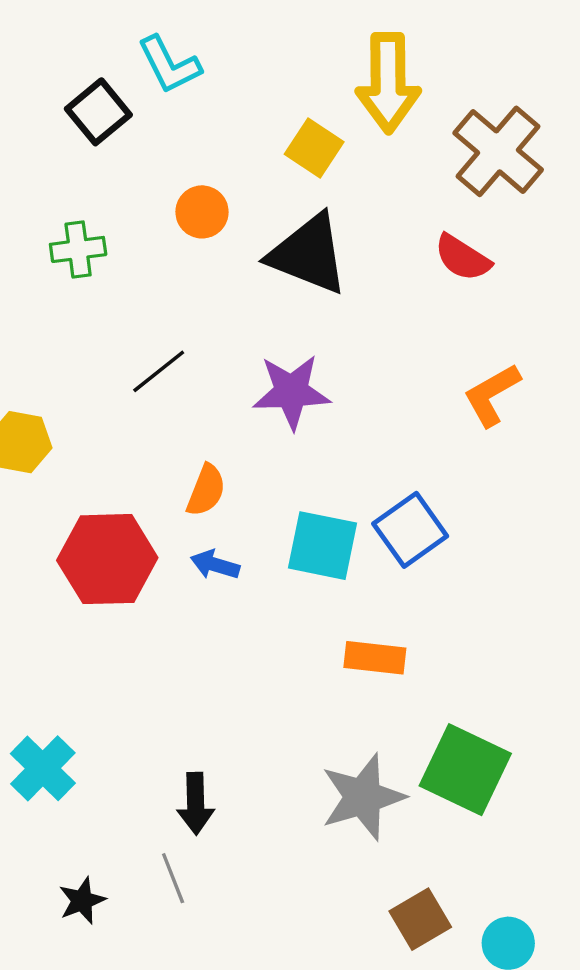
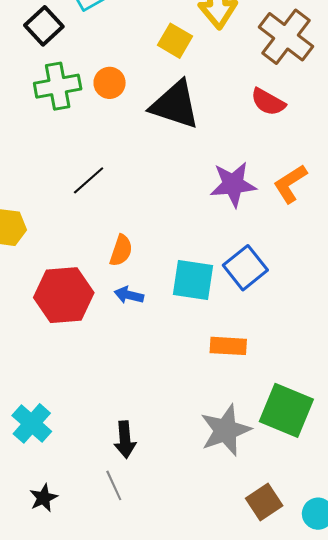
green cross: (78, 249) -> (58, 86), moved, size x1.4
purple star: (291, 392) -> (233, 184), moved
black star: (82, 901) -> (43, 498), moved

